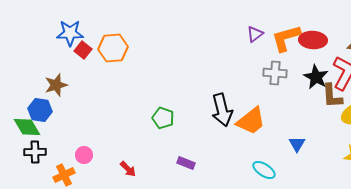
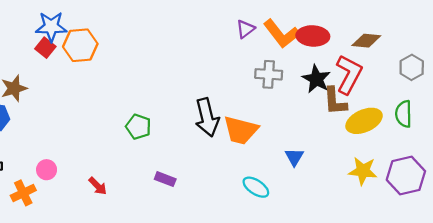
blue star: (70, 33) -> (51, 27), moved
orange L-shape: (286, 38) -> (281, 34), turned -112
orange trapezoid: (251, 121) -> (241, 130), turned 52

